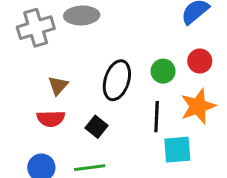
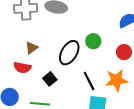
green circle: (163, 71) -> (93, 41), moved
black line: (157, 117) -> (89, 81), turned -42

